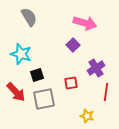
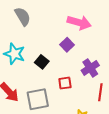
black square: (37, 75) -> (42, 62), moved, turned -32

